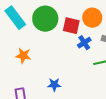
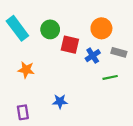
green circle: (45, 19) -> (50, 29), size x0.7
red square: (71, 26) -> (70, 45), moved

